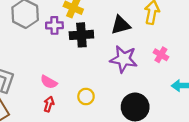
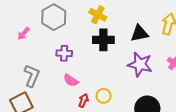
purple cross: (54, 25) -> (64, 53), moved
red arrow: (49, 104) -> (83, 101), moved

